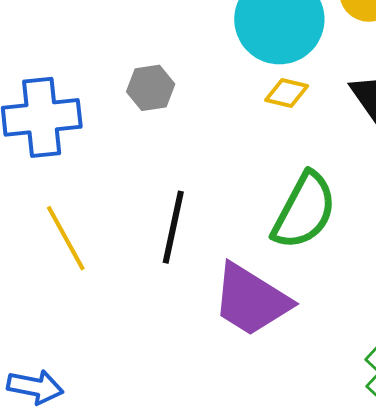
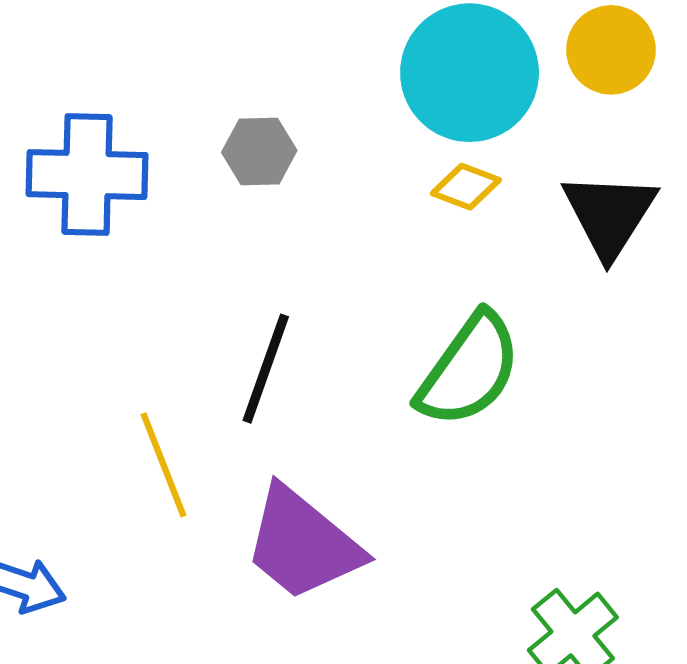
yellow line: (66, 238) -> (163, 465), moved
purple trapezoid: (251, 300) -> (303, 544), moved

